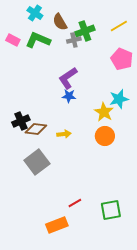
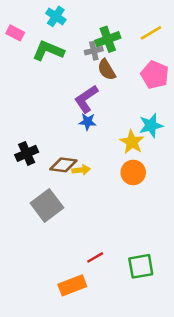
cyan cross: (35, 13) -> (56, 16), moved
brown semicircle: (60, 22) -> (107, 70), moved
pink rectangle: (13, 40) -> (15, 33), moved
brown diamond: (36, 129) -> (63, 165), moved

